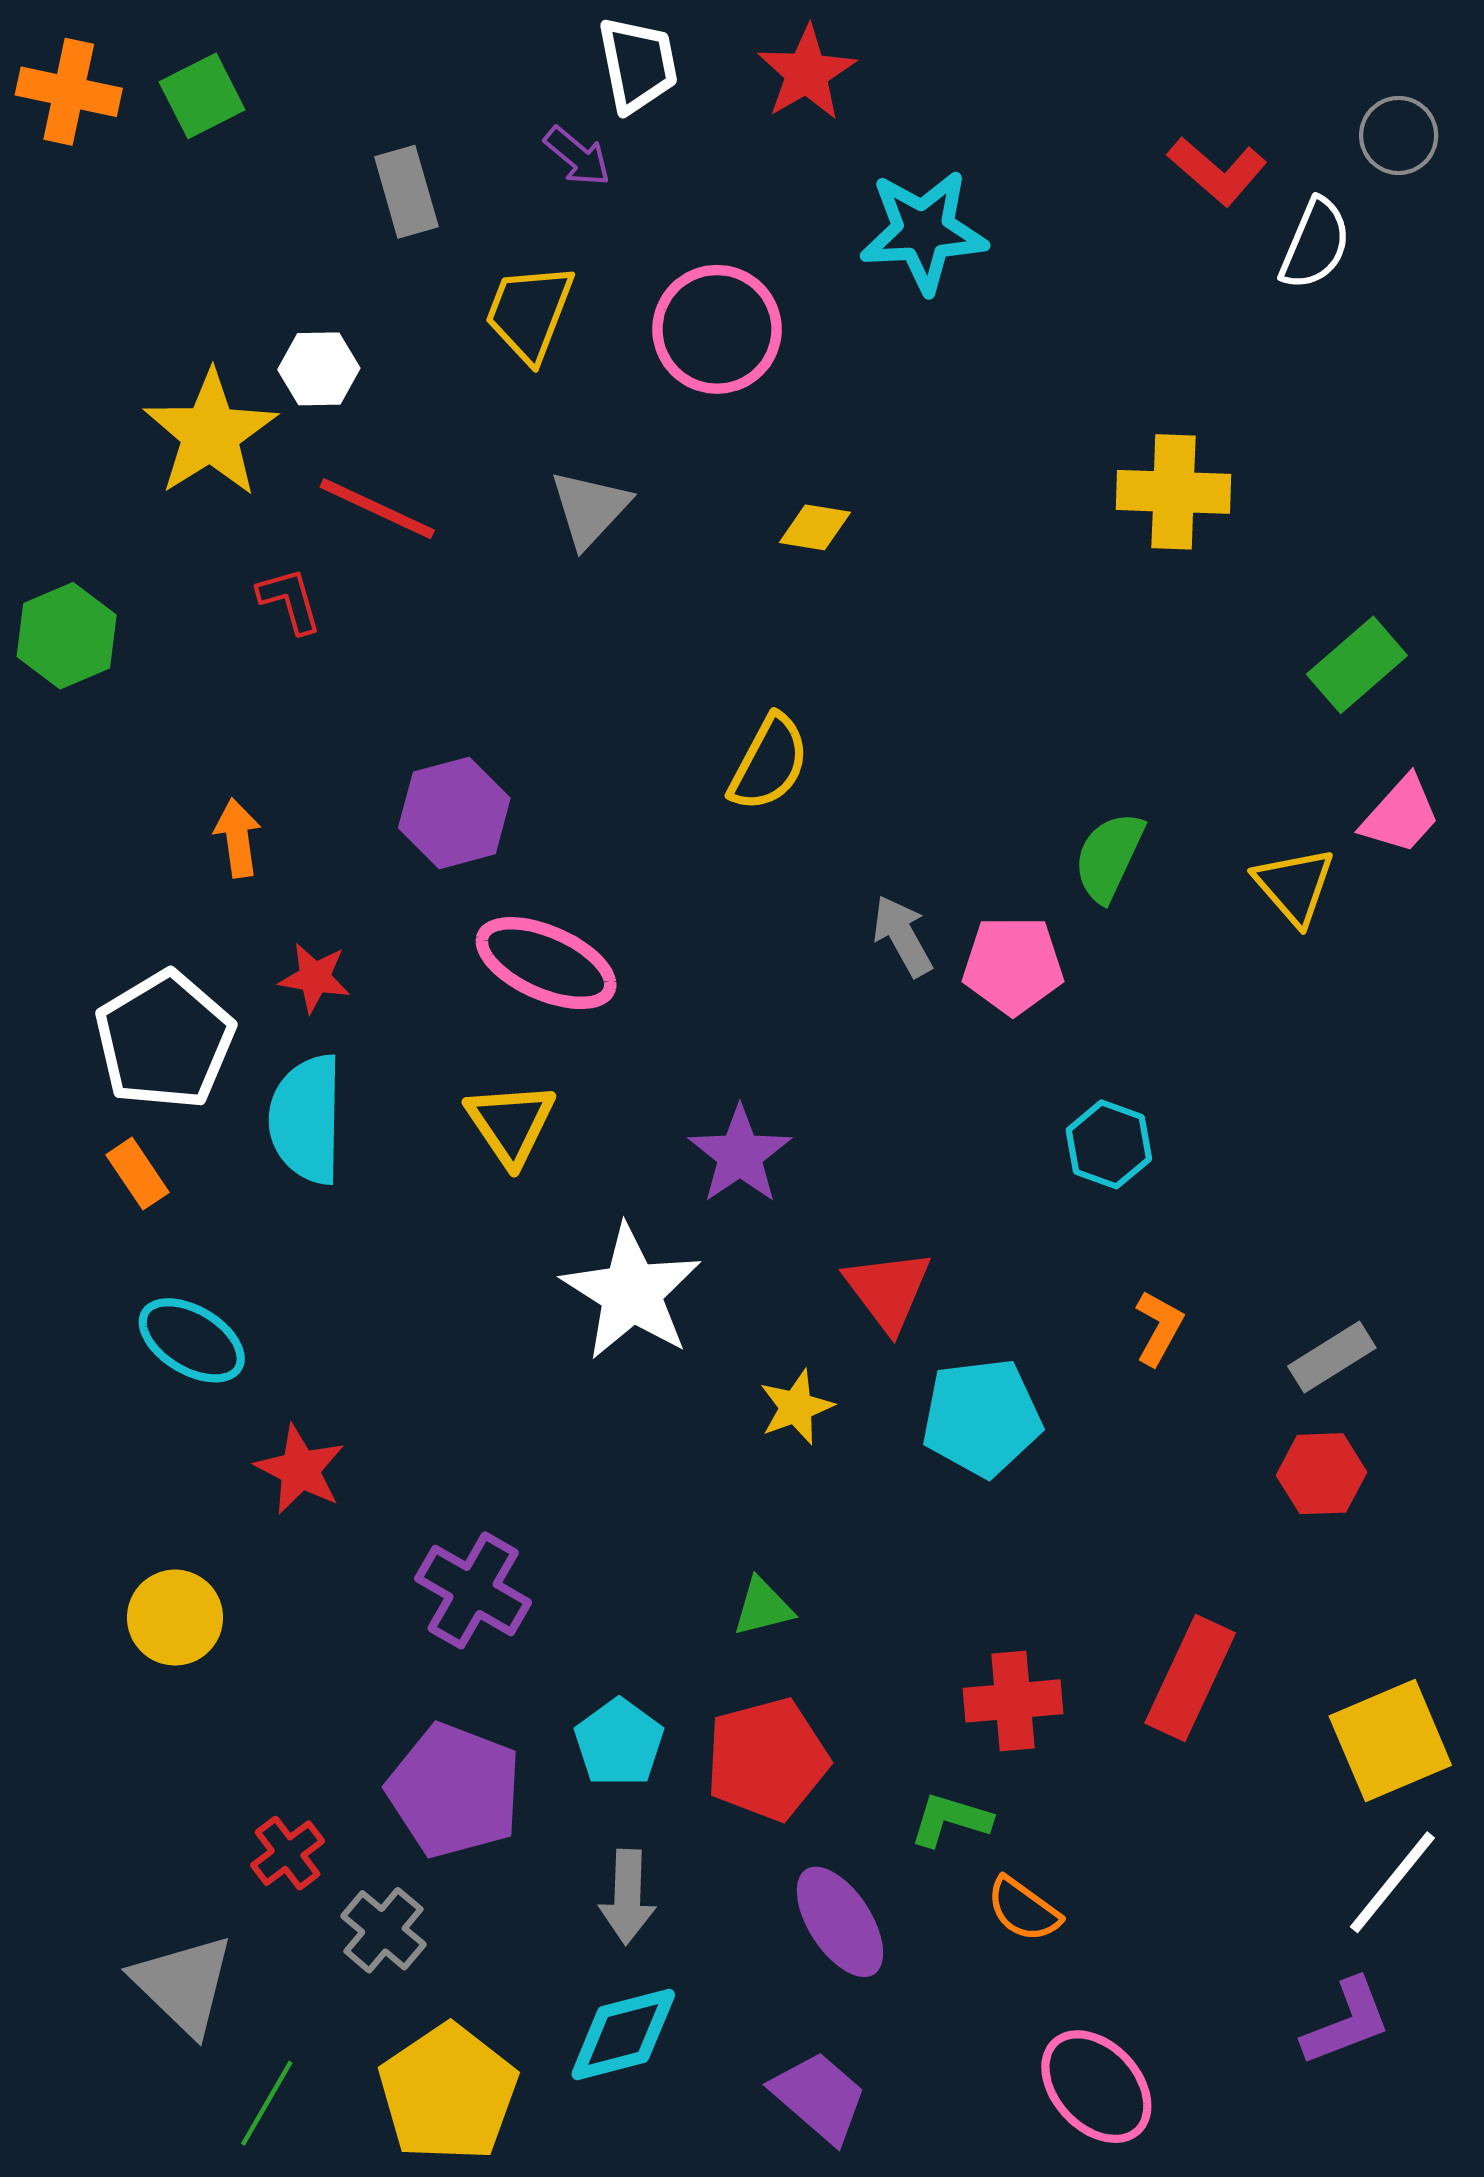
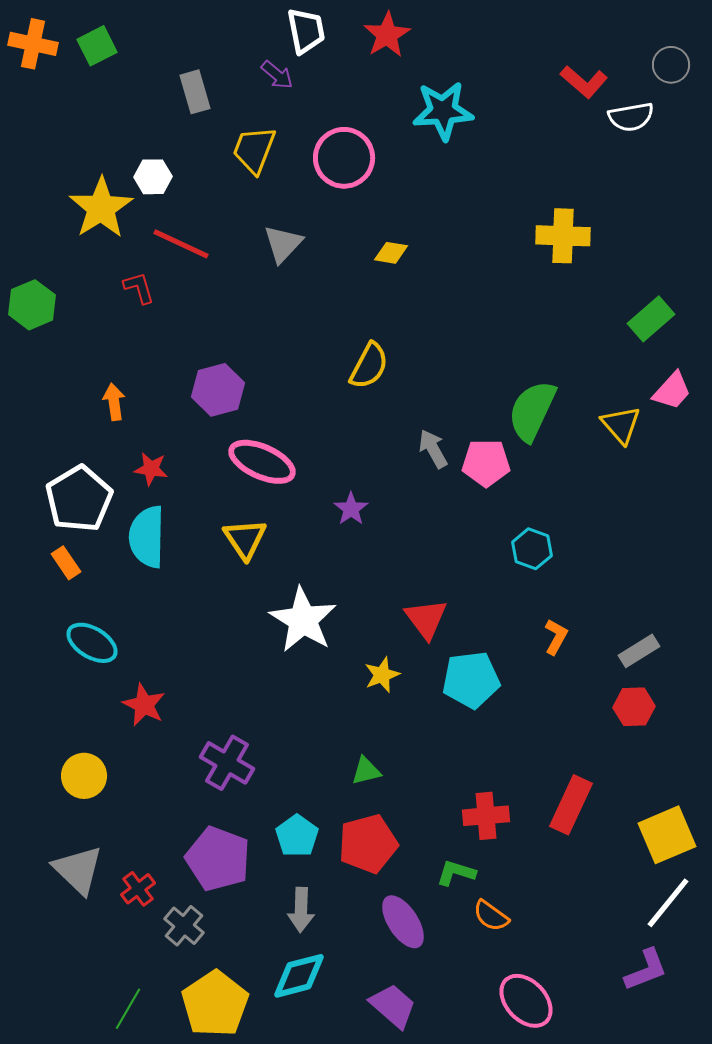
white semicircle: (1315, 244) -> (631, 117), turned 57
green semicircle: (1109, 857) -> (532, 411), size x1.4
purple star: (740, 1155) -> (351, 509), moved, size x0.7
gray triangle: (183, 1984) -> (78, 870), moved

